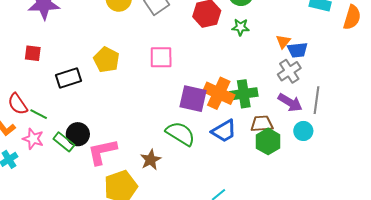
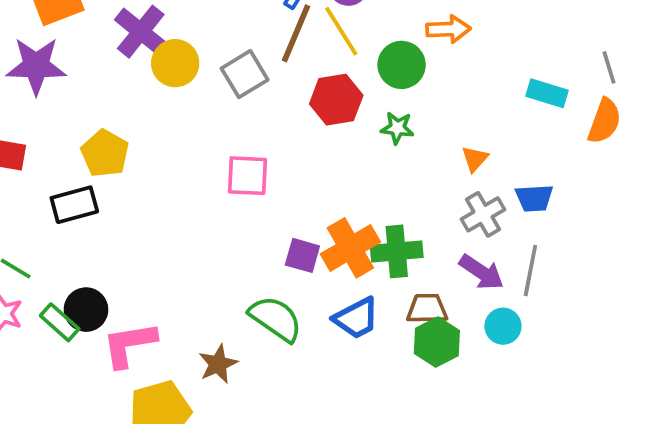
blue trapezoid: (297, 50) -> (534, 198), moved
yellow pentagon: (107, 60) -> (105, 153), moved
orange cross: (219, 93) -> (350, 248), turned 32
purple square: (193, 99) -> (302, 255), size x0.7

